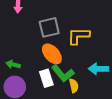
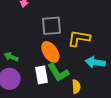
cyan arrow: (98, 69) -> (95, 62), moved
yellow semicircle: (74, 86) -> (76, 87), moved

